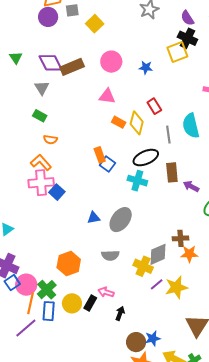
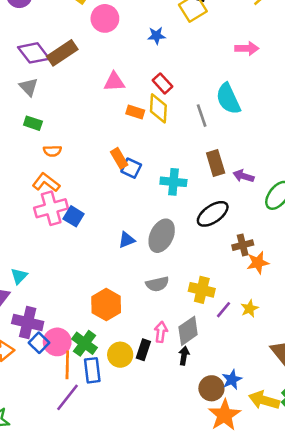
pink circle: (111, 62) -> (105, 18), moved
red rectangle: (154, 106) -> (163, 83), moved
black ellipse: (146, 158) -> (213, 214), moved
gray diamond: (158, 254) -> (188, 331), moved
yellow star: (176, 287) -> (249, 308), size x0.6
pink arrow: (106, 292) -> (161, 332), turned 91

